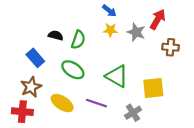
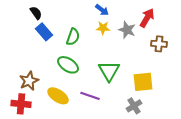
black semicircle: (56, 35) -> (36, 13), moved, turned 40
blue rectangle: (35, 58) -> (44, 32), moved
green triangle: (117, 76) -> (109, 71), turned 30
gray cross: (133, 113) -> (134, 106), moved

